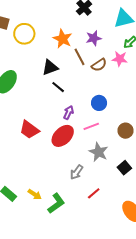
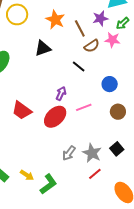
purple star: (94, 38) -> (100, 18), moved
brown line: (80, 57) -> (80, 28), moved
black line: (58, 87) -> (79, 67), moved
blue circle: (99, 103) -> (110, 84), moved
gray star: (99, 152) -> (92, 153), moved
red line: (94, 193) -> (95, 174), moved

